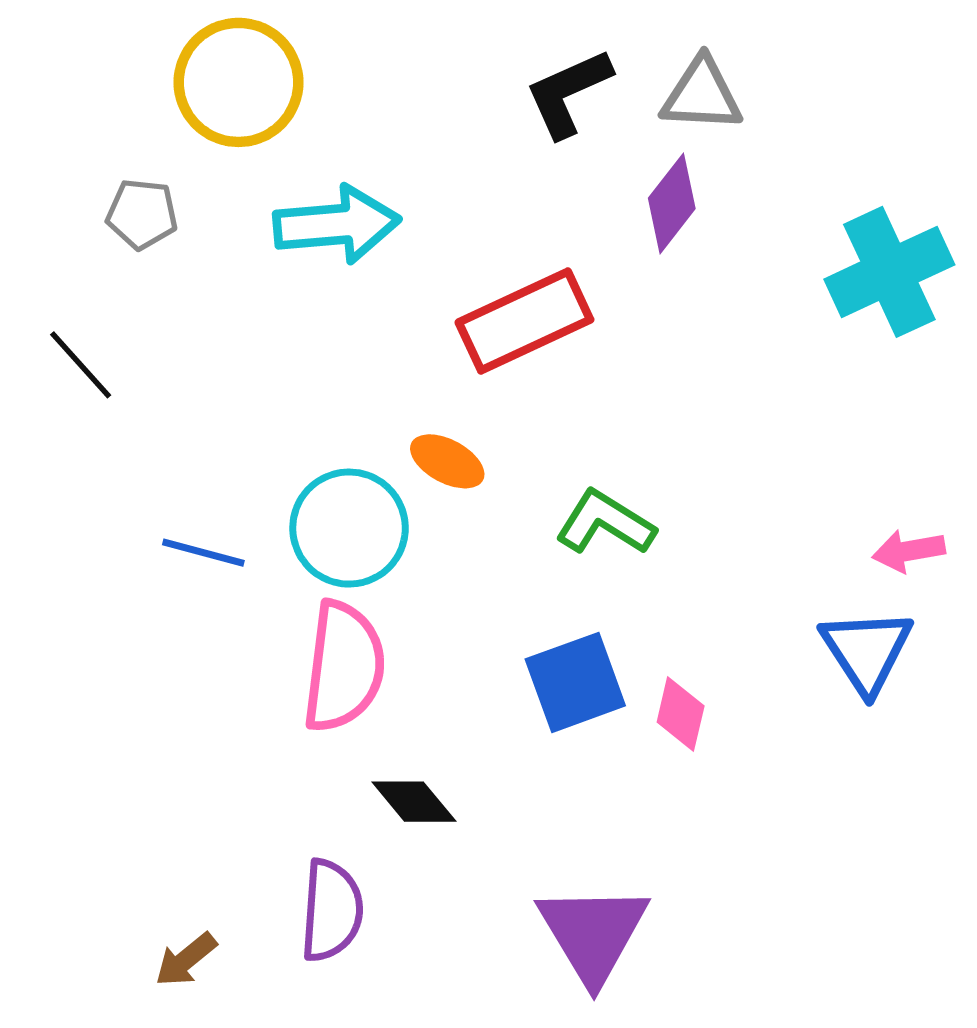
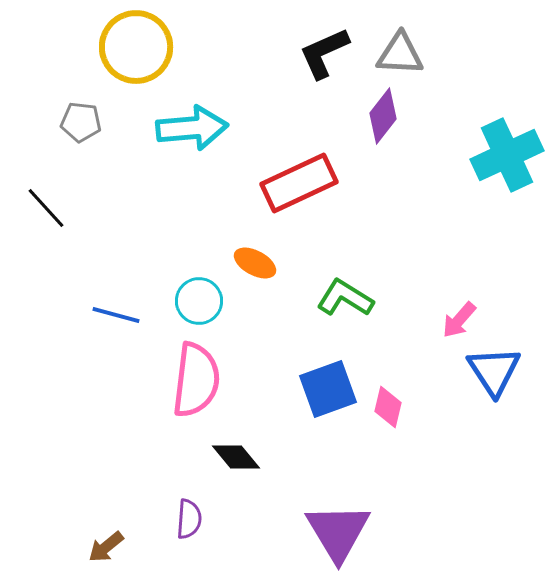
cyan circle: (349, 528) -> (199, 301), size x0.7
pink arrow: (909, 551) -> (459, 320), moved, turned -39
purple semicircle: (331, 910) -> (189, 519), size x0.7

